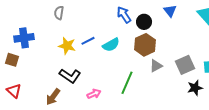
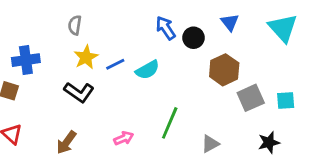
brown hexagon: (145, 45) -> (224, 70), moved
yellow star: (67, 46) -> (86, 57), moved, turned 30
gray triangle: (156, 66) -> (210, 144), moved
black L-shape: (70, 76) -> (79, 92), moved
black star: (195, 88) -> (269, 142), moved

